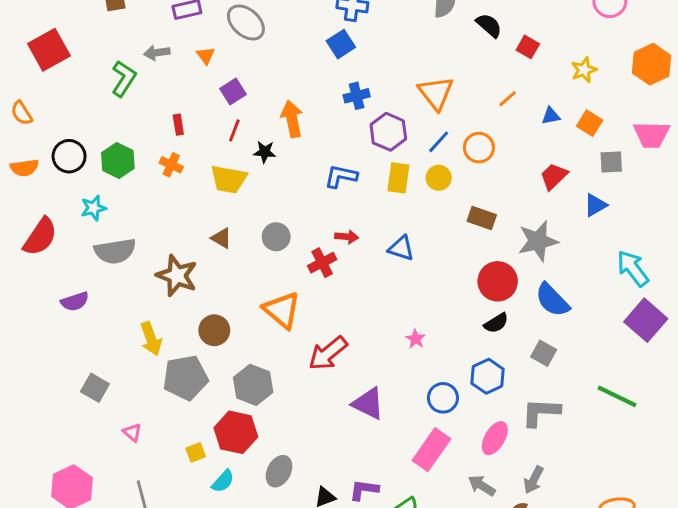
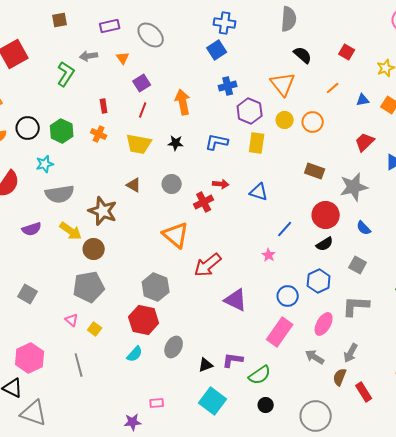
black semicircle: (489, 25) -> (303, 55), moved
blue line: (439, 142) -> (285, 229), moved
black star: (265, 152) -> (176, 143), moved
yellow circle: (439, 178) -> (285, 120), moved
blue semicircle: (552, 300) -> (364, 228), size x0.6
brown circle: (214, 330) -> (94, 249), moved
yellow arrow: (151, 339) -> (71, 231), moved, turned -35
gray pentagon: (186, 378) -> (89, 287), moved
gray square: (95, 388) -> (28, 294), moved
yellow square: (196, 452) -> (95, 329), moved, turned -32

